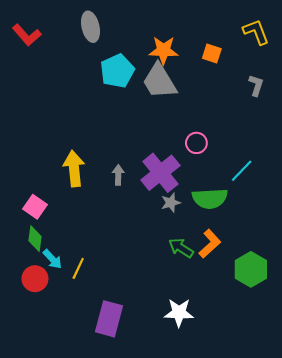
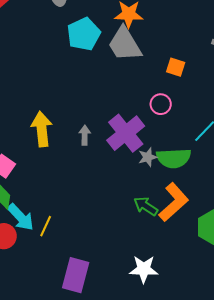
orange square: (212, 53) -> (176, 67), moved
gray star: (171, 203) -> (148, 157), moved
orange L-shape: (210, 244) -> (174, 202), size x1.4
cyan arrow: (52, 259) -> (21, 217), size x1.4

